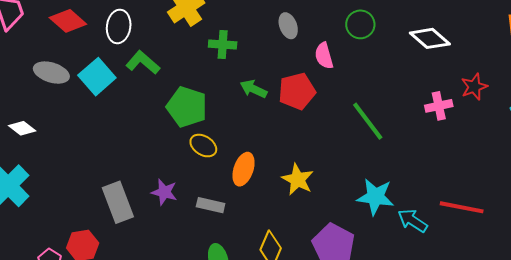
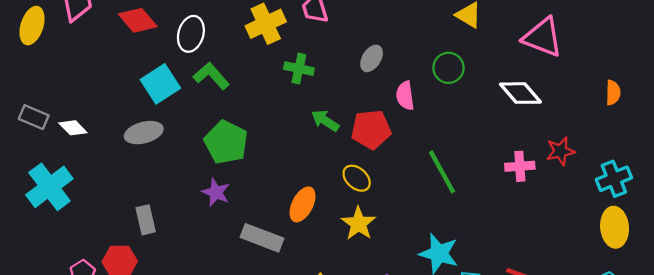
gray ellipse: (288, 26) -> (372, 58), turned 45
gray ellipse: (51, 73) -> (144, 133), moved, turned -40
green pentagon: (187, 107) -> (226, 142), moved
yellow ellipse: (203, 146) -> (357, 178), moved
purple star: (164, 192) -> (216, 192), moved
gray rectangle: (118, 202) -> (146, 220), moved, size x0.7
gray rectangle: (211, 205) -> (262, 238), size x1.4

